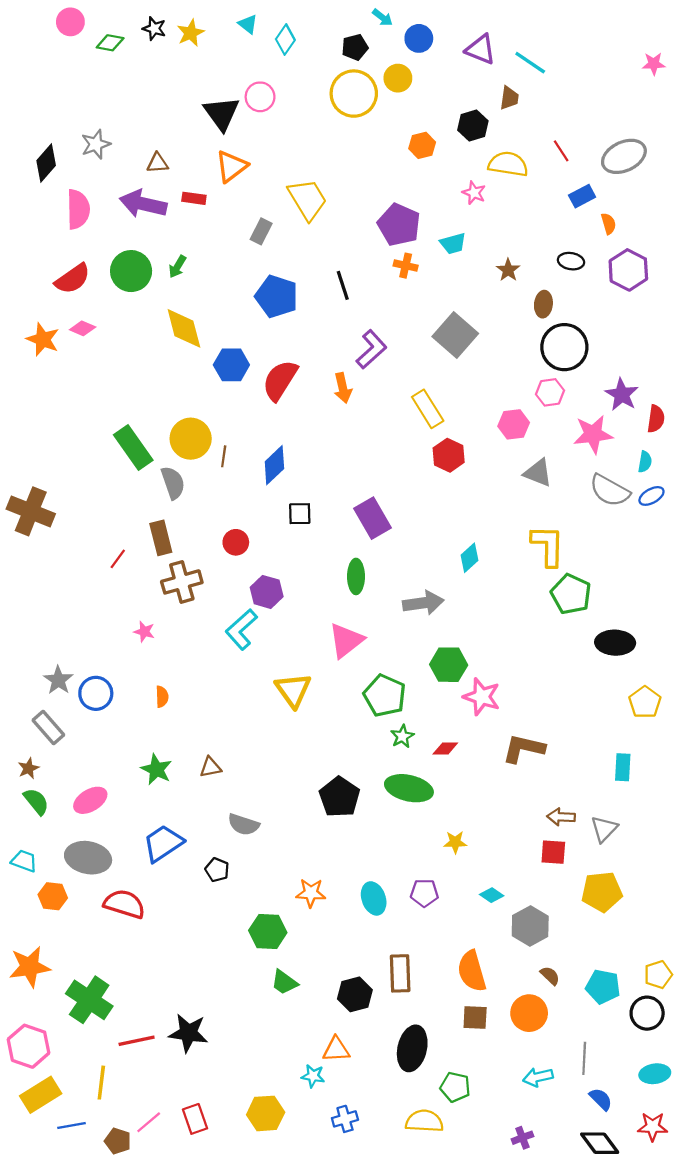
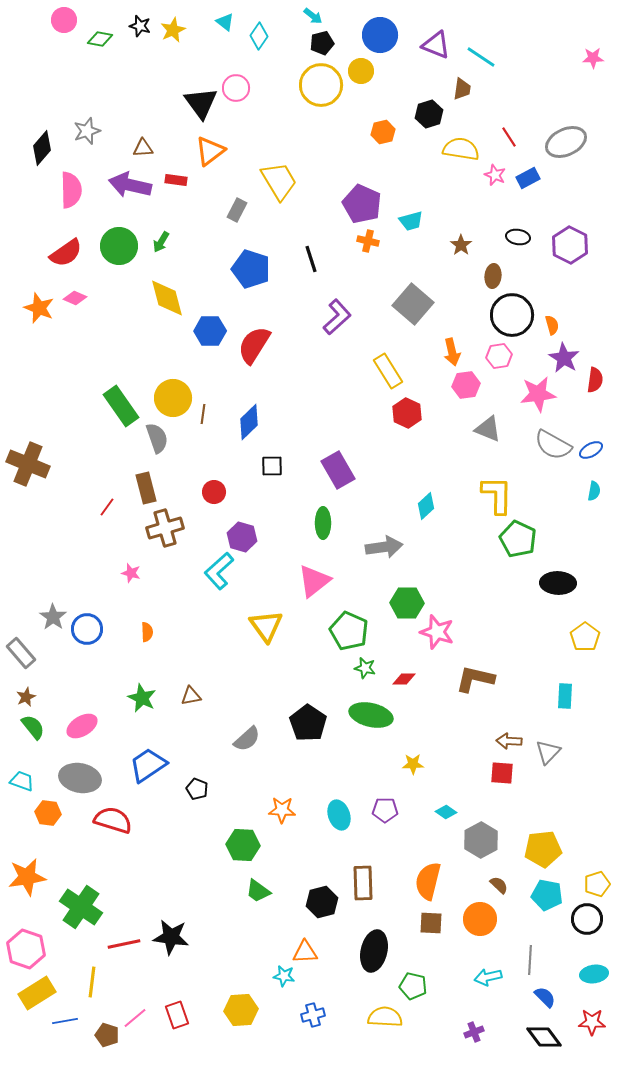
cyan arrow: (382, 17) -> (313, 16), moved
blue circle: (419, 38) -> (380, 35), size x1.4
pink star: (474, 193) -> (495, 175), moved
orange semicircle: (608, 224) -> (552, 325), moved
orange arrow: (343, 388) -> (452, 352), moved
cyan semicircle: (645, 462) -> (594, 491), moved
gray rectangle: (48, 728) -> (21, 653), moved
green star: (402, 736) -> (365, 668), turned -30
gray semicircle: (244, 825) -> (247, 739), moved, turned -60
yellow pentagon: (602, 892) -> (543, 849), moved
orange semicircle: (472, 971) -> (428, 881), turned 30

